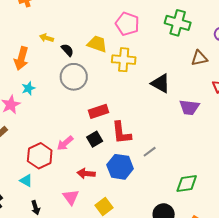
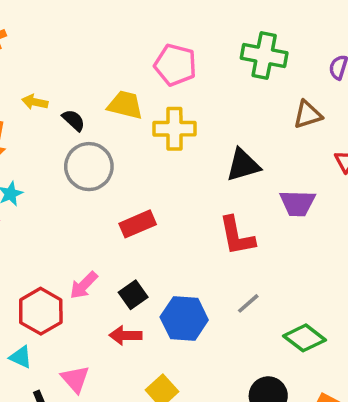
black triangle: (161, 83) -> (243, 165), turned -40
red L-shape: (121, 133) -> (237, 236), moved
black square: (95, 139) -> (133, 295), moved
gray line: (150, 152) -> (248, 303), moved
green diamond: (187, 184) -> (304, 338), turned 50
pink triangle: (71, 197) -> (75, 379), moved

